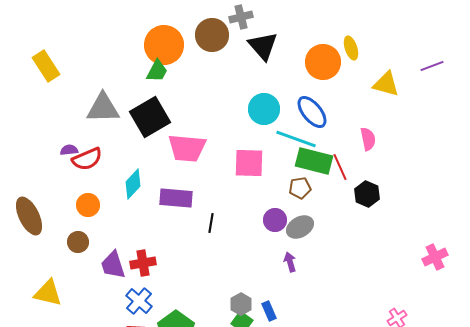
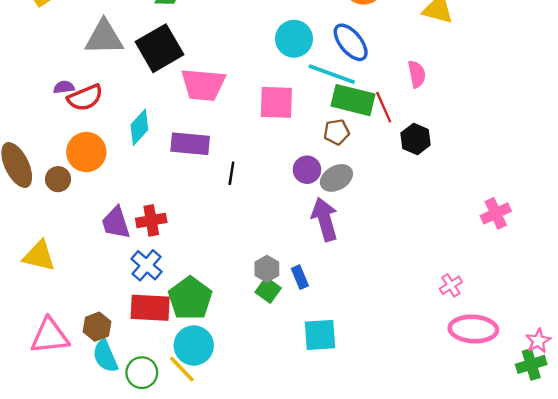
orange circle: (88, 205) -> (86, 152), size x1.4
brown circle: (78, 242) -> (58, 179), moved
purple arrow: (290, 262) -> (325, 219), size x1.8

